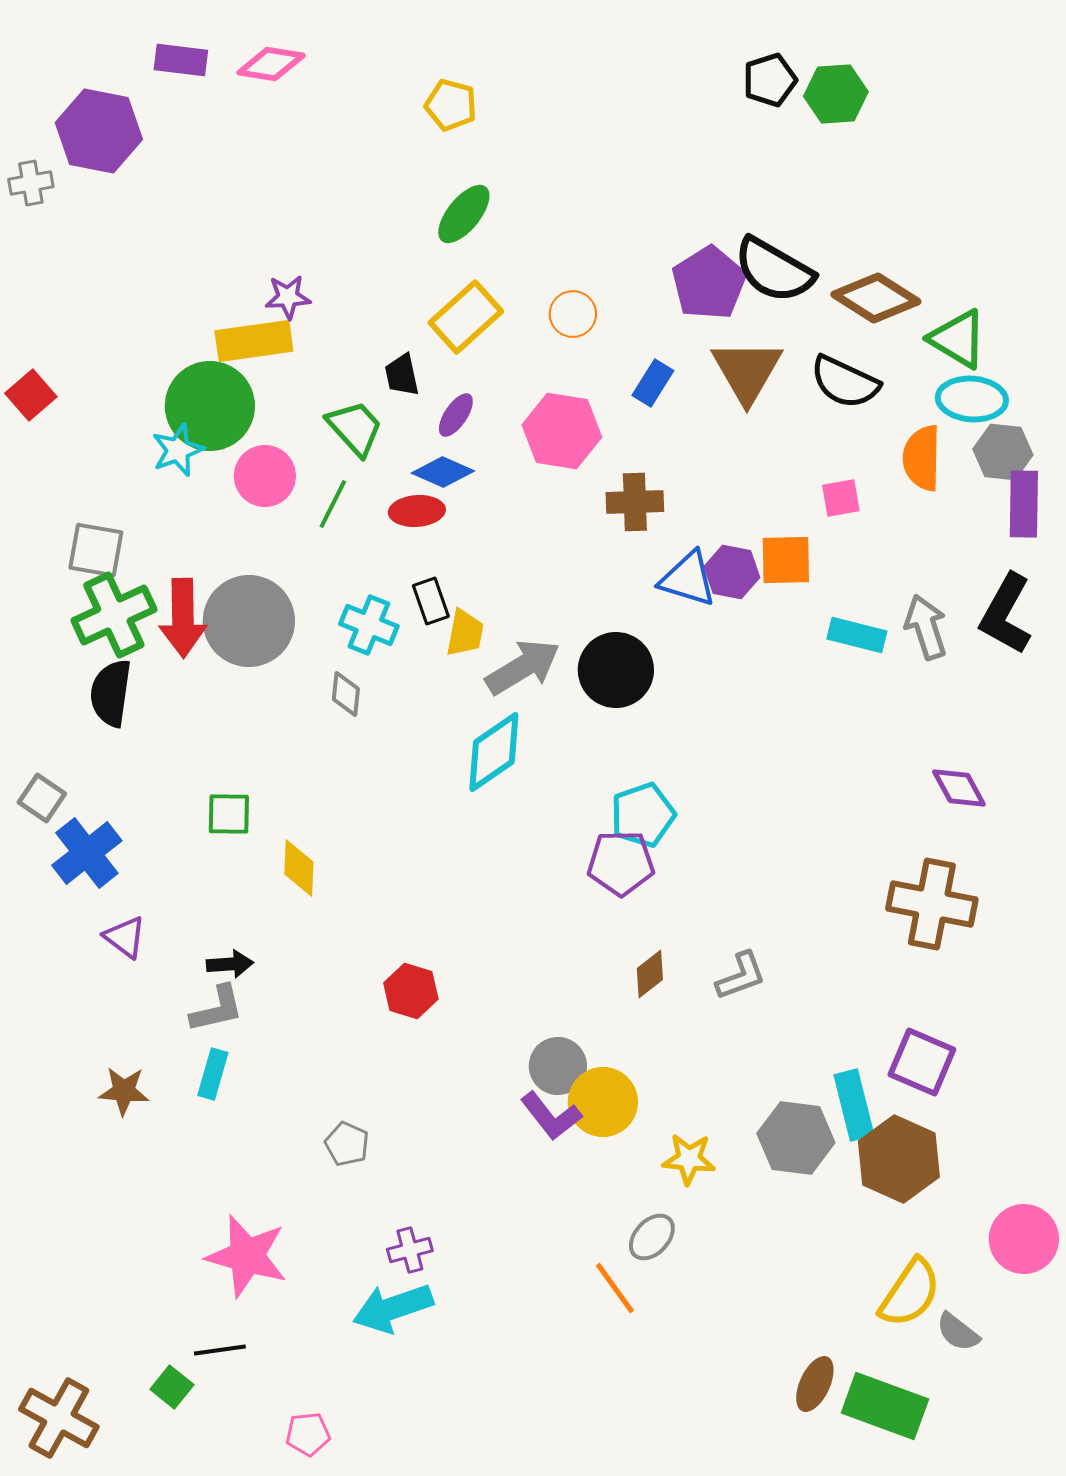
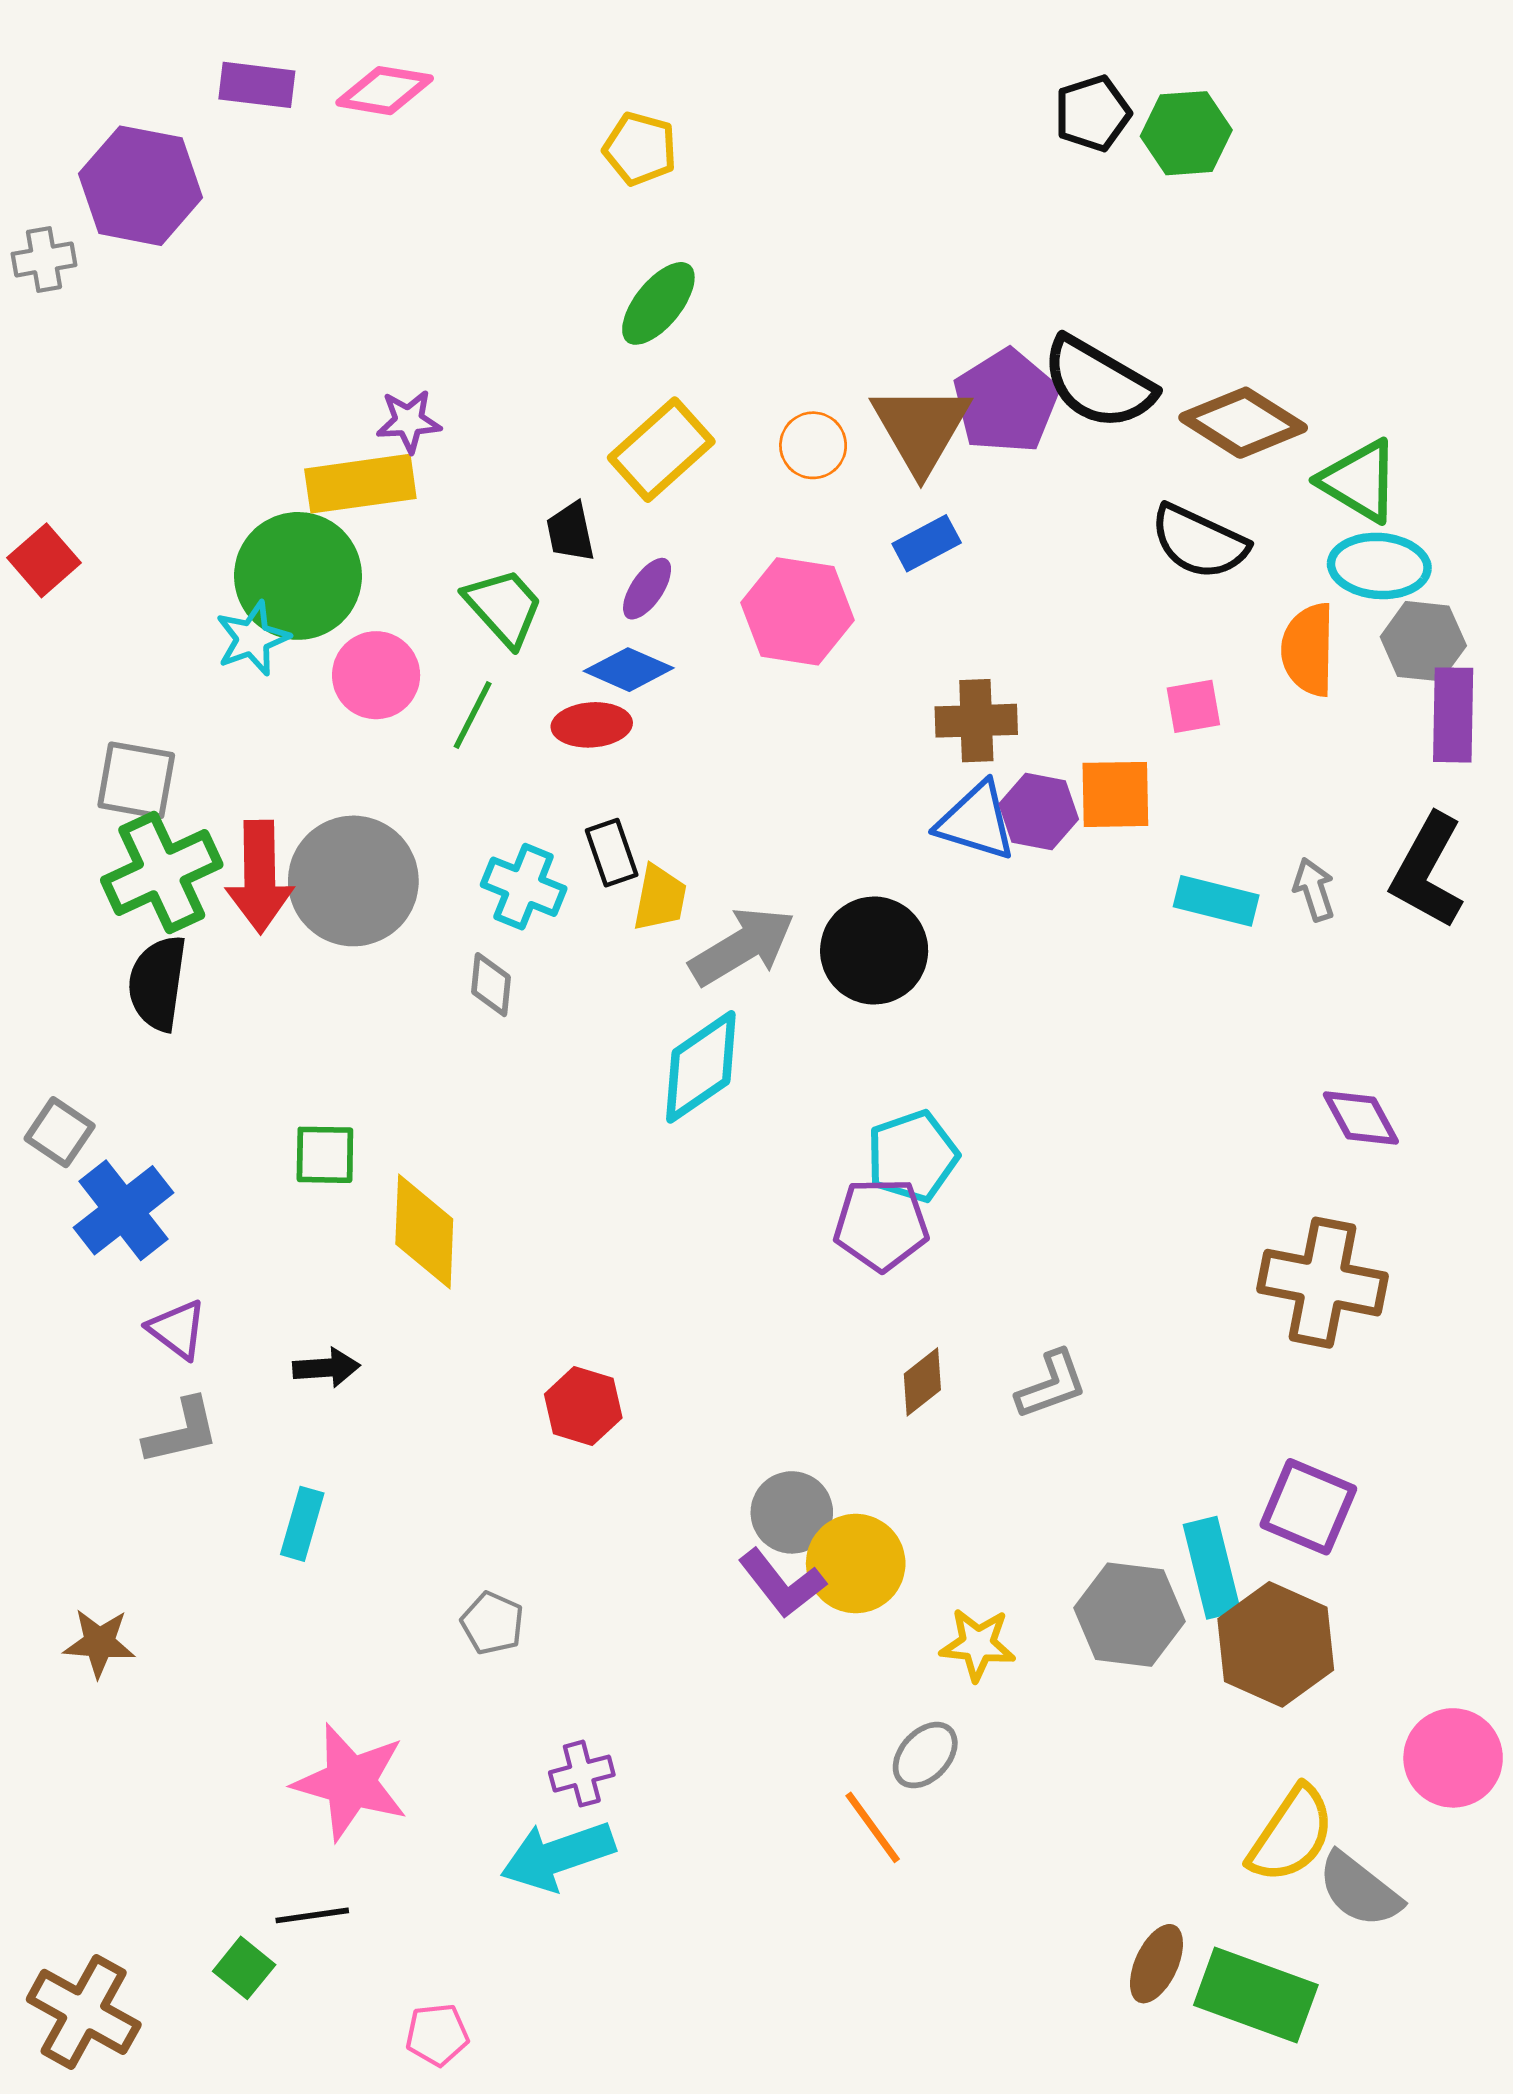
brown triangle: (747, 371) -> (921, 428), moved
blue rectangle: (653, 383) -> (927, 543), turned 30
brown cross: (635, 502) -> (976, 721), moved
gray arrow: (926, 627) -> (1314, 889), size x0.7
yellow diamond: (299, 868) -> (424, 1231), size x1.4
gray L-shape: (217, 1009) -> (182, 1432), moved
brown star: (124, 1091) -> (99, 1643), moved
gray semicircle: (958, 1332) -> (1359, 1890), size x1.4

